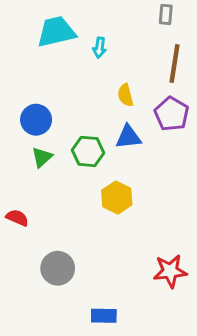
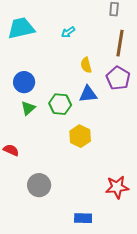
cyan trapezoid: (56, 32) -> (21, 28), moved
cyan arrow: (99, 48) -> (68, 32), turned 48
blue rectangle: (104, 316) -> (83, 218), moved

